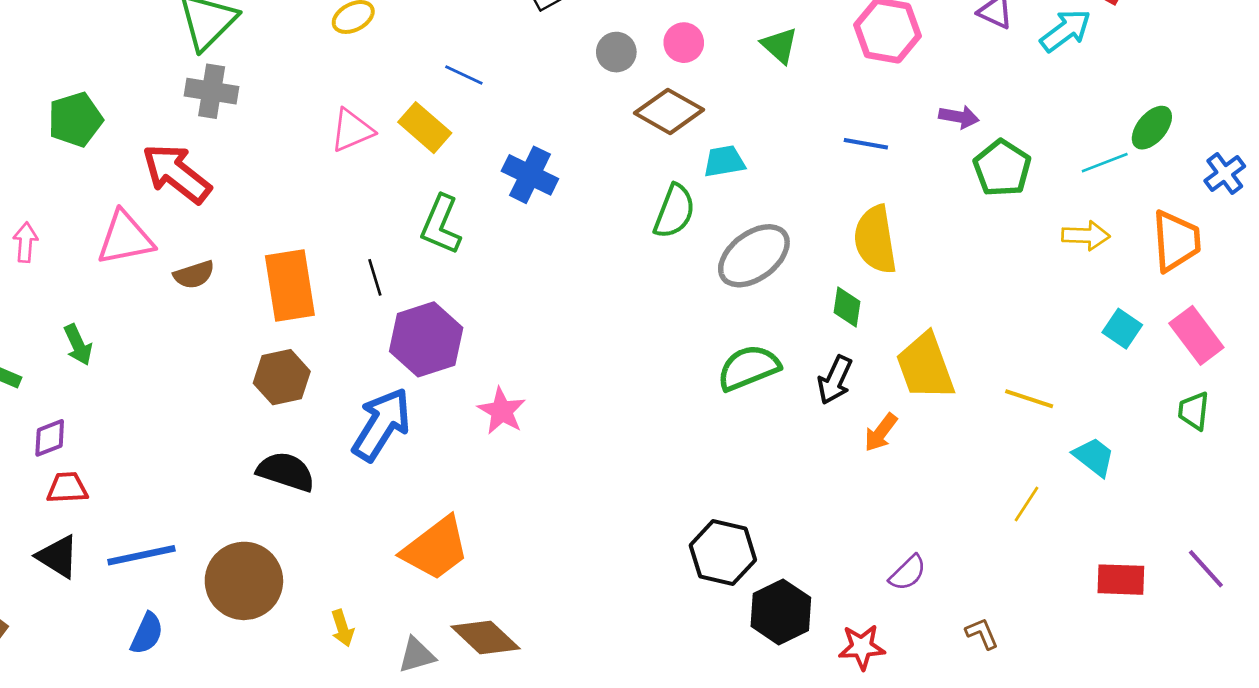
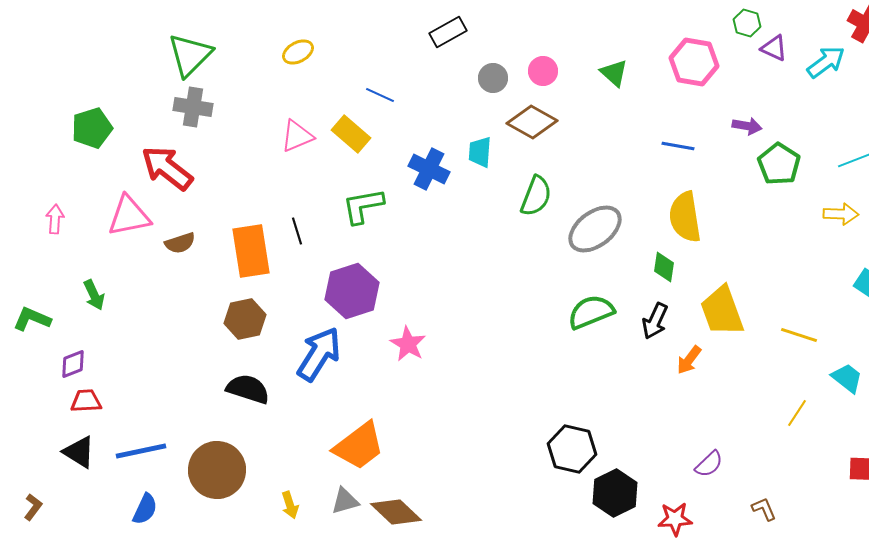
cyan trapezoid: (724, 161) -> (480, 152), moved, turned -76
green L-shape: (441, 225) -> (363, 206), turned 57
black line: (375, 277) -> (297, 231), moved
gray triangle: (417, 655) -> (345, 501), moved

